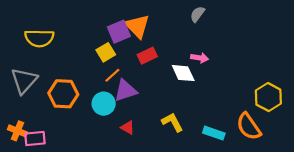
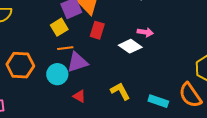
red rectangle: (147, 56) -> (97, 30), turned -48
white diamond: (183, 73) -> (130, 46), turned -30
orange line: (112, 75) -> (65, 48), turned 35

